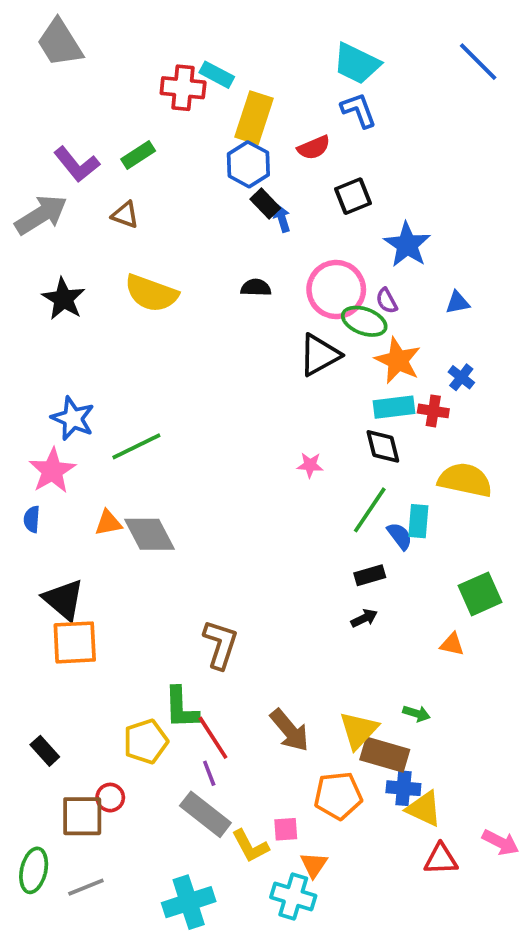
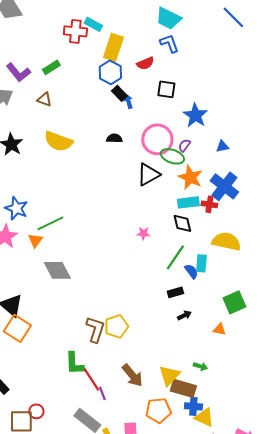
black square: (353, 196) -> (166, 89), turned 30
purple semicircle: (387, 301) -> (184, 145), turned 64
blue cross: (461, 377) -> (224, 186), size x2.0
orange triangle: (108, 523) -> (35, 240), moved, turned -42
black arrow: (364, 618) -> (184, 315), moved
orange square: (75, 642) -> (17, 328), turned 36
yellow pentagon: (146, 741) -> (116, 326), moved
purple line: (209, 773) -> (102, 393), moved

